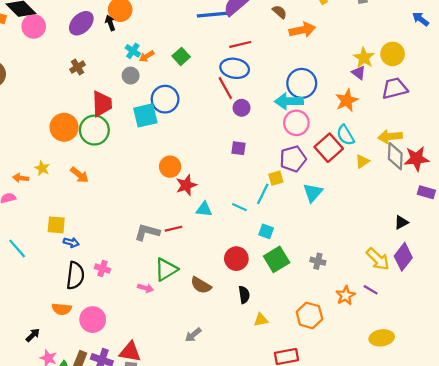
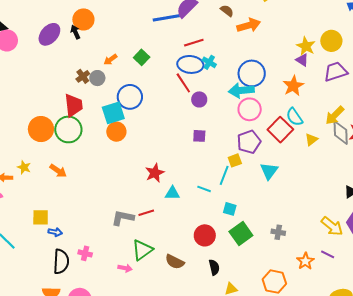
cyan cross: (133, 51) -> (209, 62), moved
brown cross: (77, 67) -> (83, 76), moved
yellow arrow: (390, 137) -> (335, 115), turned -35
orange circle: (170, 167) -> (116, 132), moved

